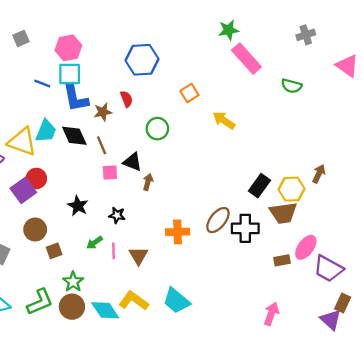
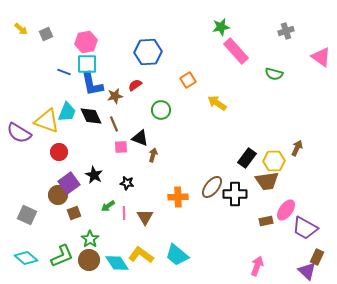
red semicircle: (127, 99) -> (135, 85), turned -104
purple square: (23, 190) -> (69, 183), moved

